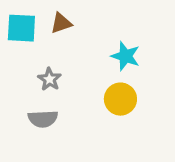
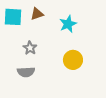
cyan star: (125, 56) -> (68, 24), moved, turned 30

